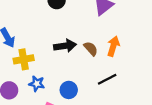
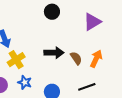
yellow cross: (24, 59) -> (16, 60), turned -30

